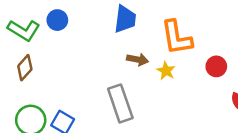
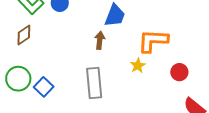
orange L-shape: (177, 38) -> (153, 41), turned 88
brown arrow: (138, 59) -> (100, 40), moved, turned -108

